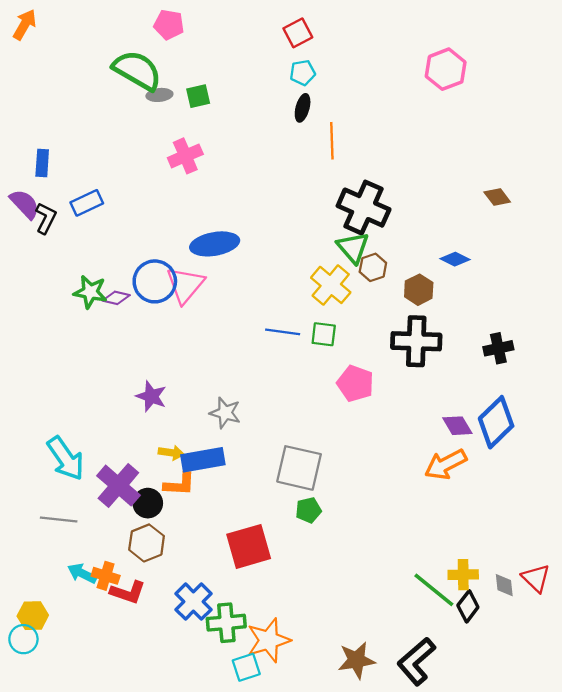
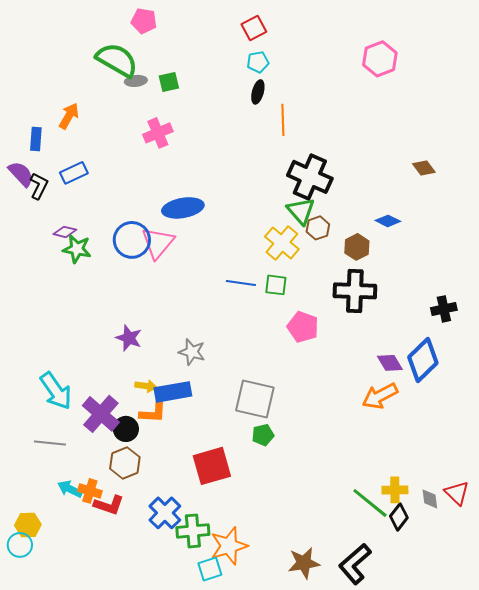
orange arrow: (25, 25) -> (69, 116), moved
purple diamond: (116, 298) -> (65, 232), moved
black cross: (498, 348) -> (444, 309), moved

